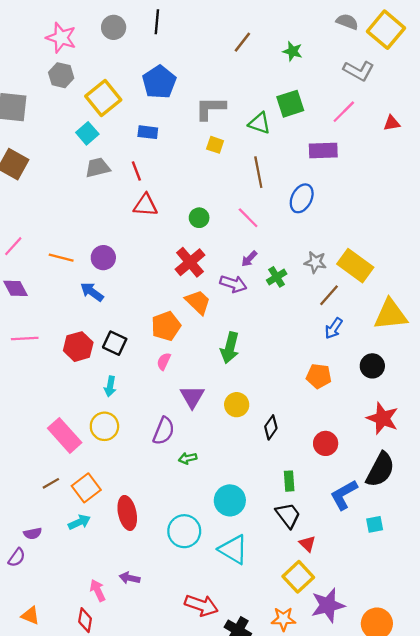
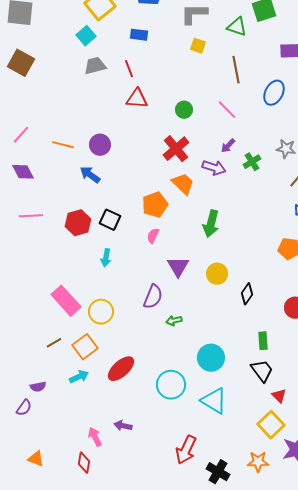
yellow circle: (104, 426) -> (101, 312), moved
red ellipse: (127, 513) -> (121, 369), turned 60
red arrow: (201, 605) -> (186, 450), turned 96

